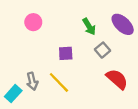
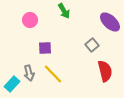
green arrow: (89, 27) -> (64, 11), moved
purple square: (66, 53) -> (45, 48), moved
red semicircle: (117, 79) -> (105, 71), turned 35

